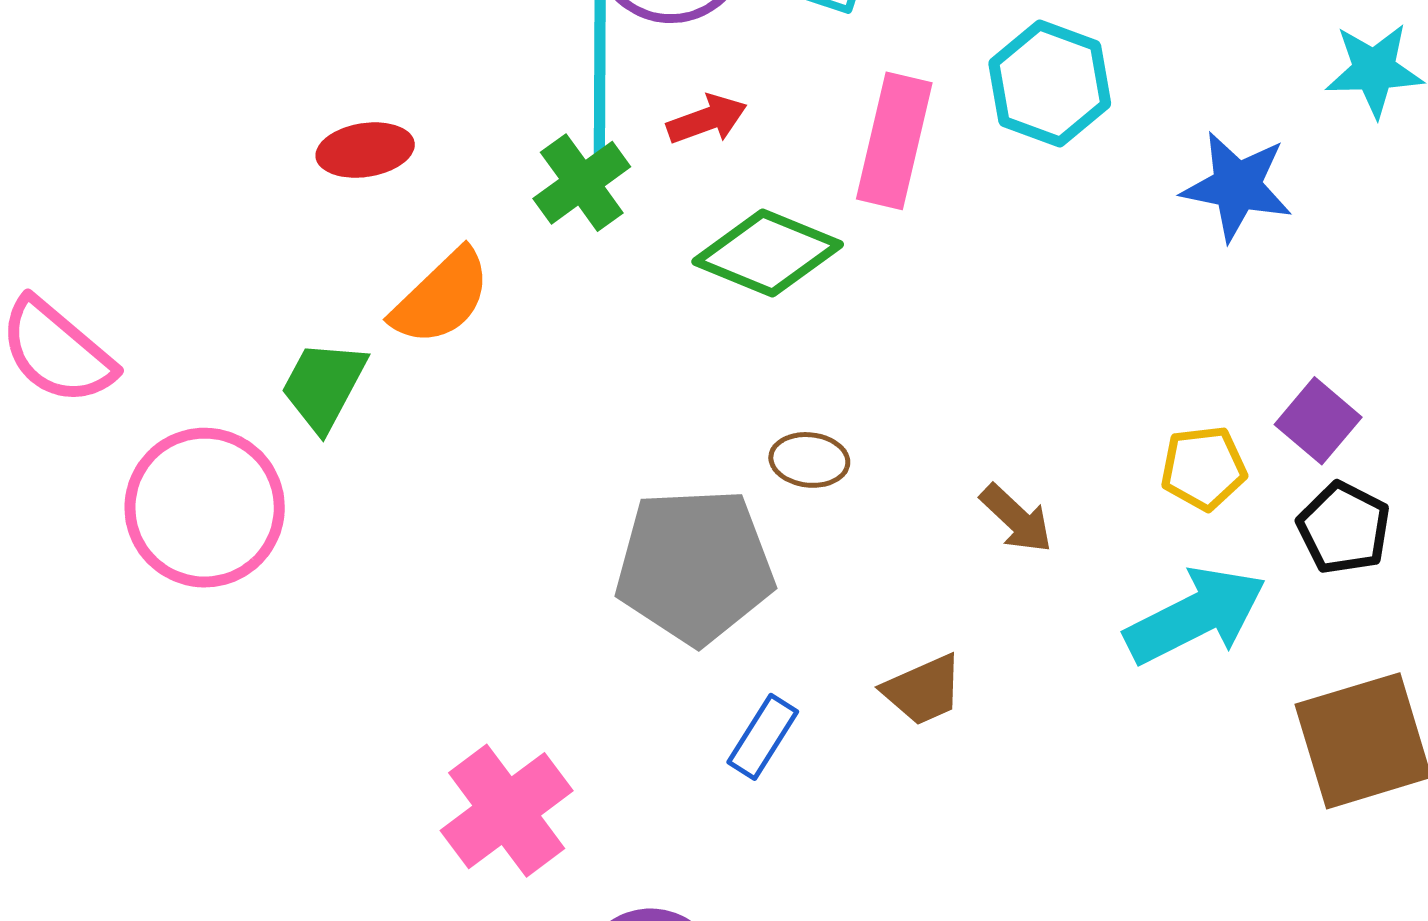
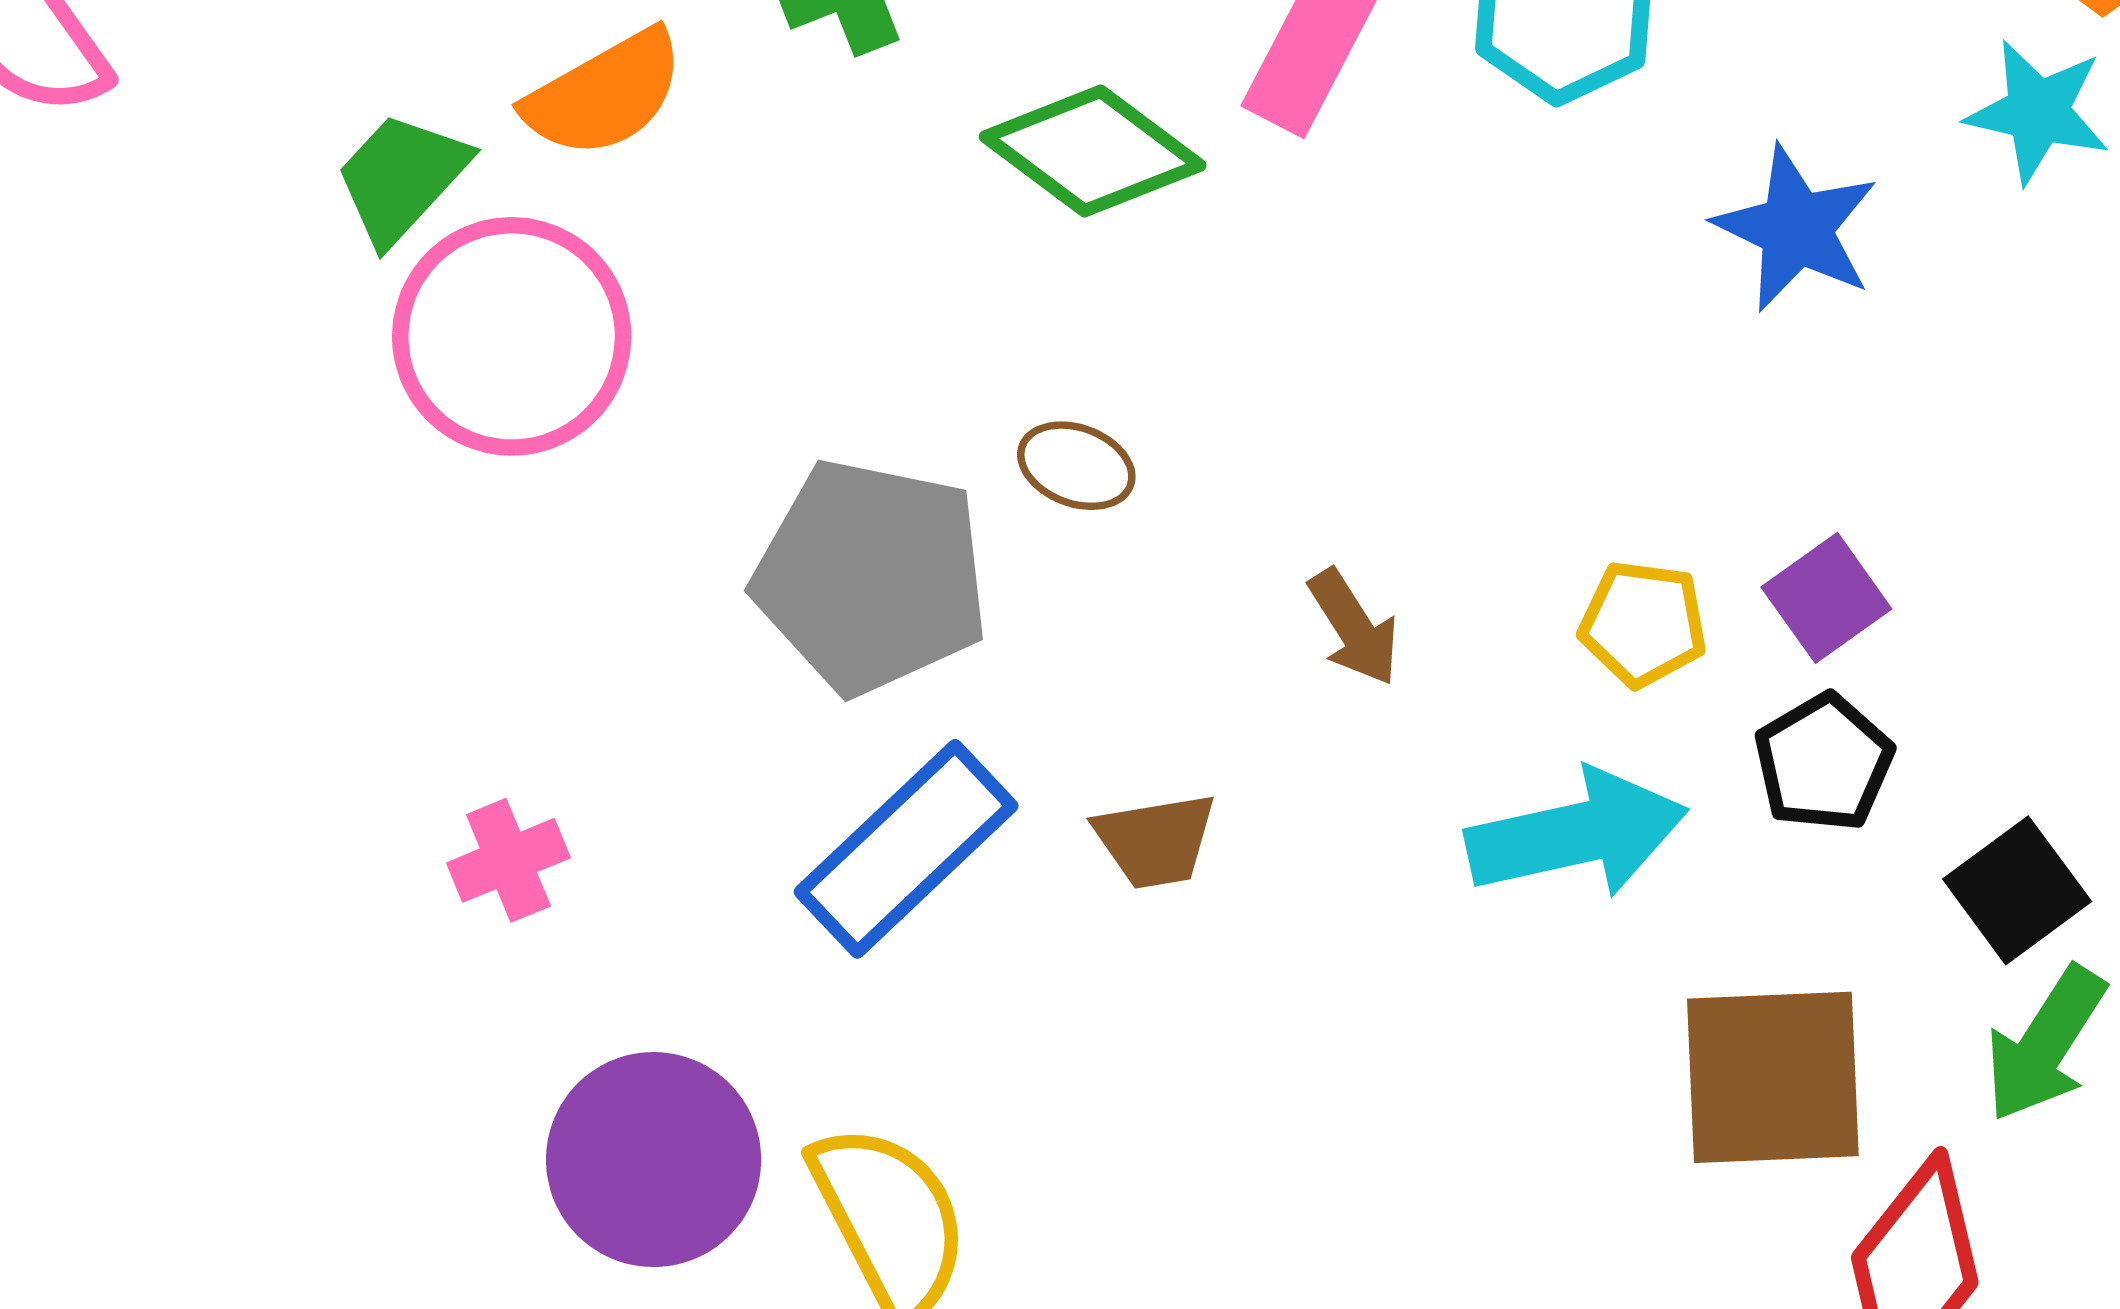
pink circle: (205, 508) -> (512, 336), moved
blue rectangle: (763, 737) -> (906, 849), size x1.8
pink cross: (507, 811) -> (508, 860), size x0.6

